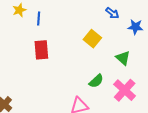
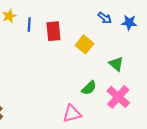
blue star: (135, 27) -> (129, 23), moved
red rectangle: (41, 50) -> (53, 31), moved

